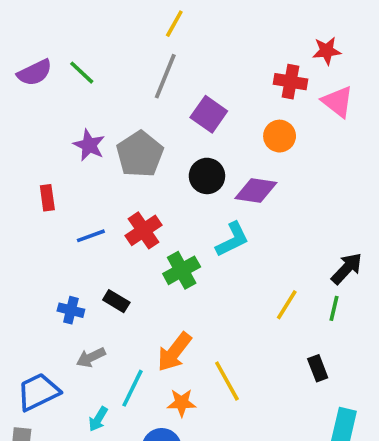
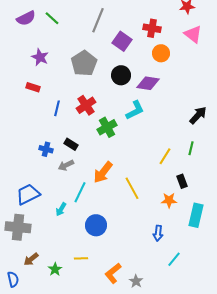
red cross: (290, 82) -> (152, 28), moved
purple star: (89, 145) -> (40, 57), moved
red rectangle: (47, 198) -> (33, 87), turned -64
blue line: (91, 236) -> (57, 108), turned -56
black arrow: (347, 268) -> (198, 115), moved
yellow line: (287, 305) -> (165, 156), moved
gray arrow: (91, 357) -> (66, 165), moved
orange star: (182, 403) -> (169, 200), moved

